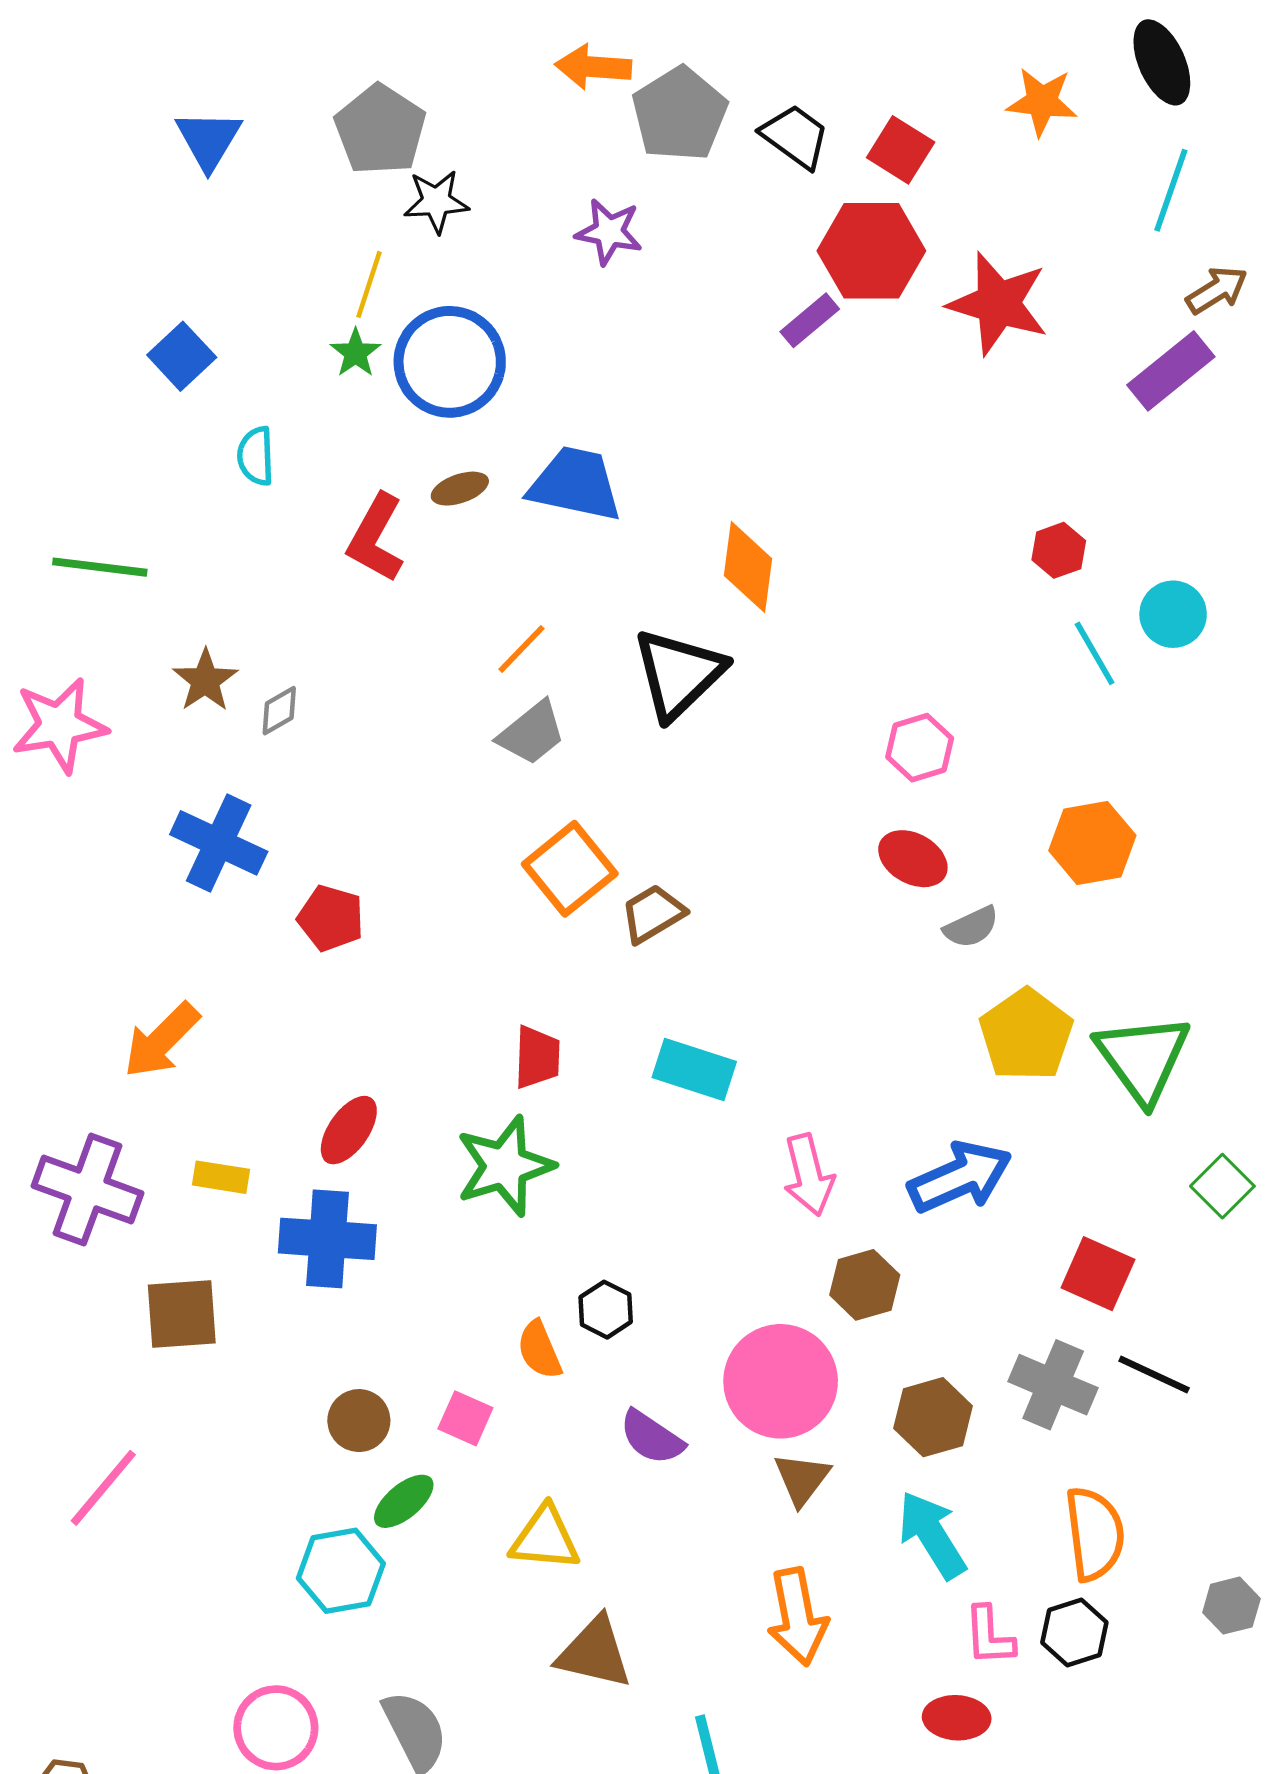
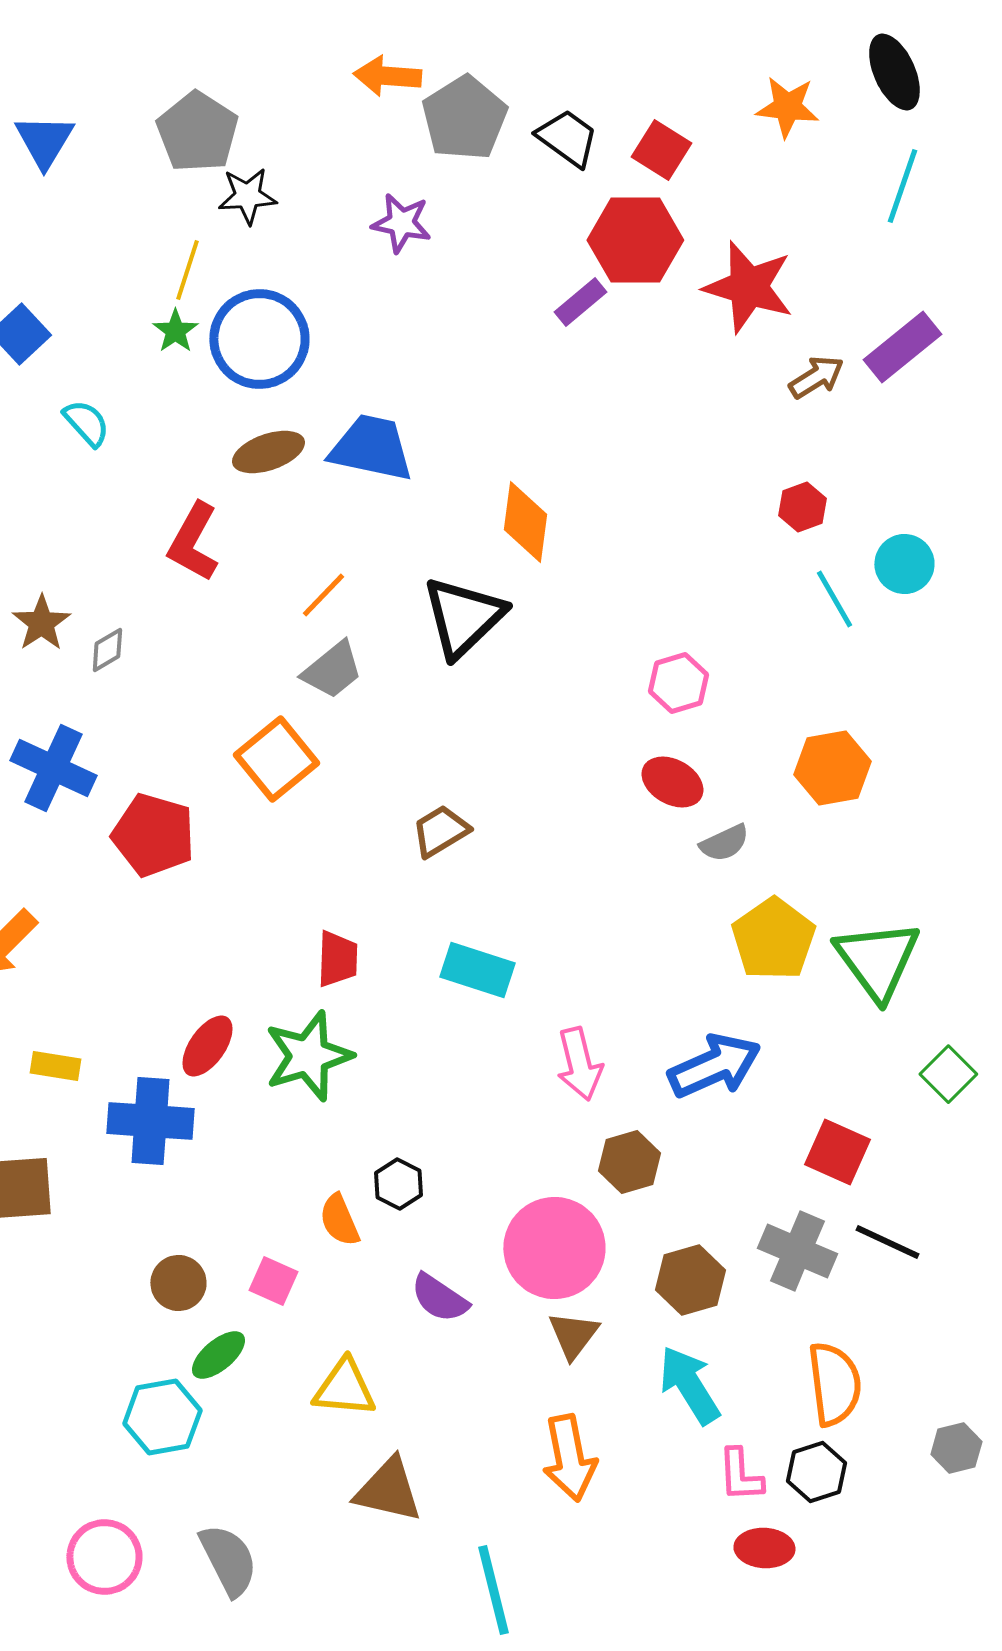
brown arrow: (1217, 290) -> (816, 377), moved
cyan semicircle: (256, 456) -> (86, 423), turned 140
brown ellipse: (460, 489) -> (268, 452), size x1.4
red L-shape: (376, 538) -> (193, 542), moved
orange square: (570, 869) -> (276, 759), moved
red pentagon: (331, 918) -> (153, 835), size x1.4
red ellipse: (349, 1130) -> (207, 1046), moved
red ellipse: (957, 1718) -> (764, 1548), moved

